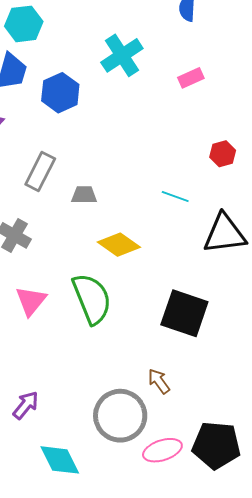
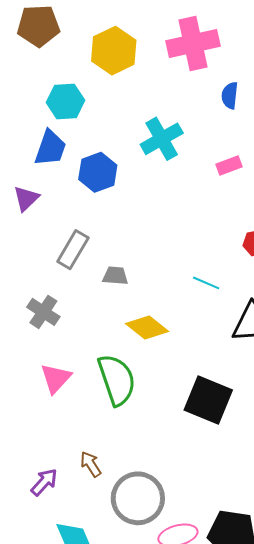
brown arrow: (159, 381) -> (91, 464), moved

